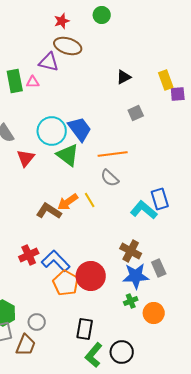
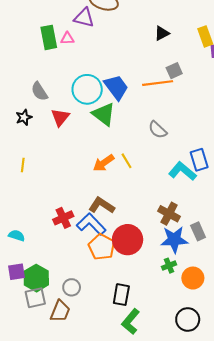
orange line: (113, 154) -> (158, 83), moved
gray semicircle: (110, 178) -> (158, 130), moved
brown L-shape: (49, 211) -> (102, 205), moved
black circle: (122, 352) -> (188, 319), moved

